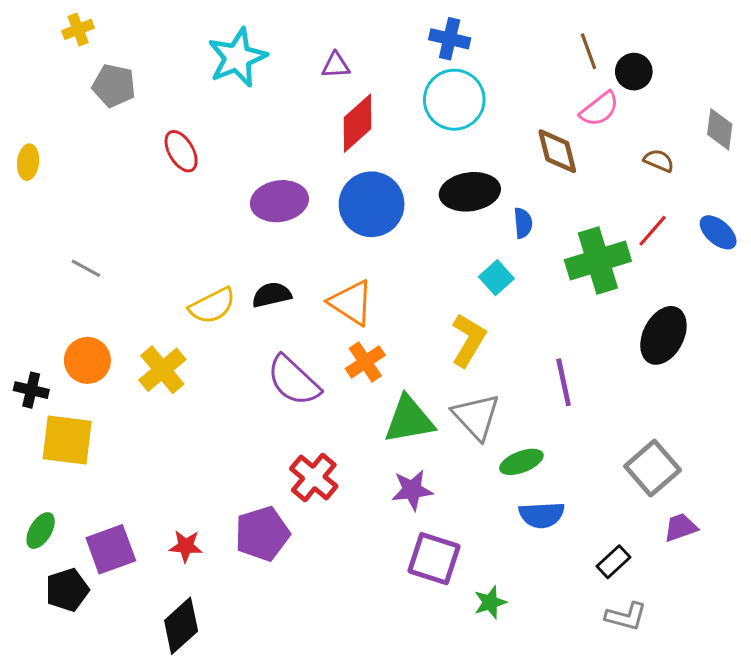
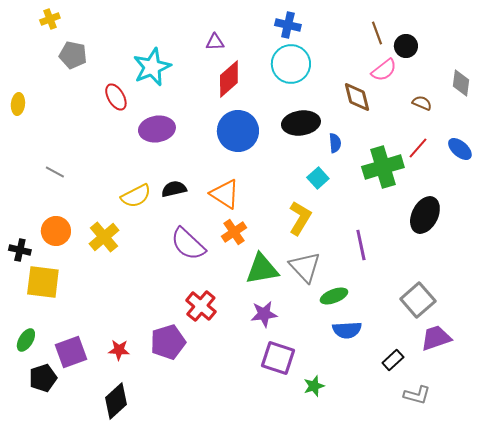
cyan star: (237, 58) -> (152, 67), moved
purple ellipse: (279, 201) -> (157, 129), moved
purple trapezoid: (681, 527) -> (436, 338), size x1.4
gray L-shape: (626, 616) -> (417, 395), moved

